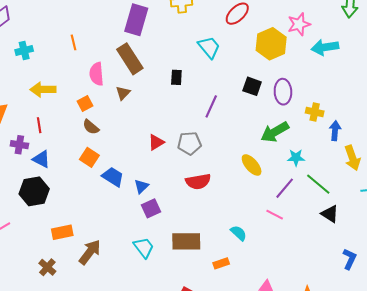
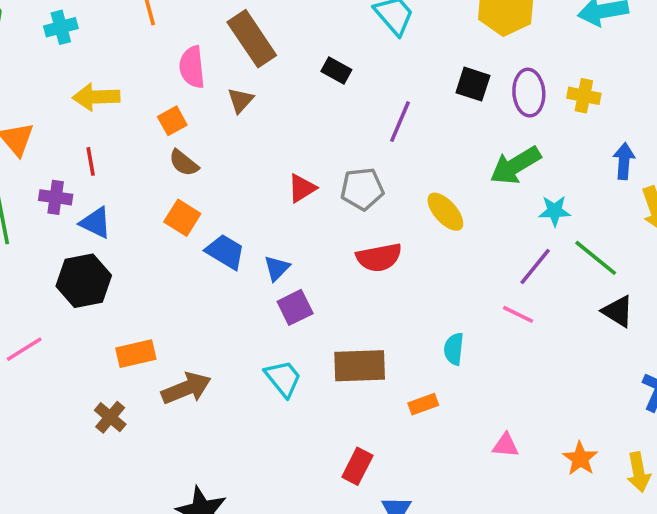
black rectangle: (176, 77) -> (336, 70), turned -63
yellow cross: (315, 112) -> (584, 96), moved
yellow ellipse: (252, 165) -> (445, 212), moved
cyan semicircle: (239, 233) -> (454, 349), turned -126
brown arrow: (90, 252) -> (186, 388), turned 32

